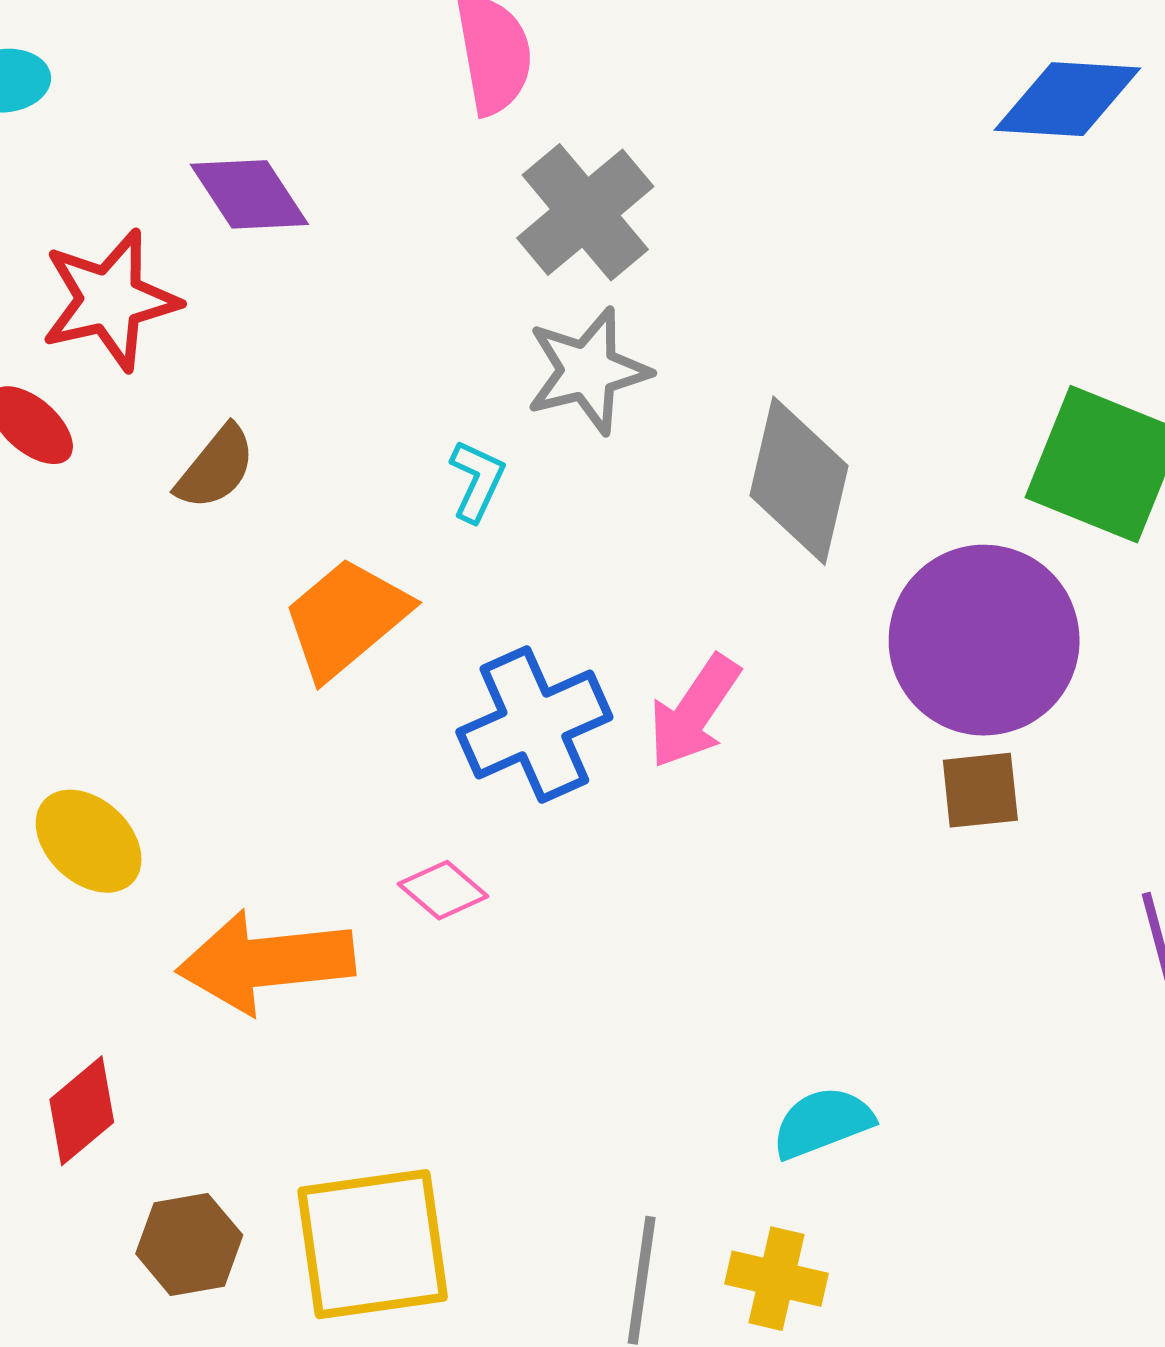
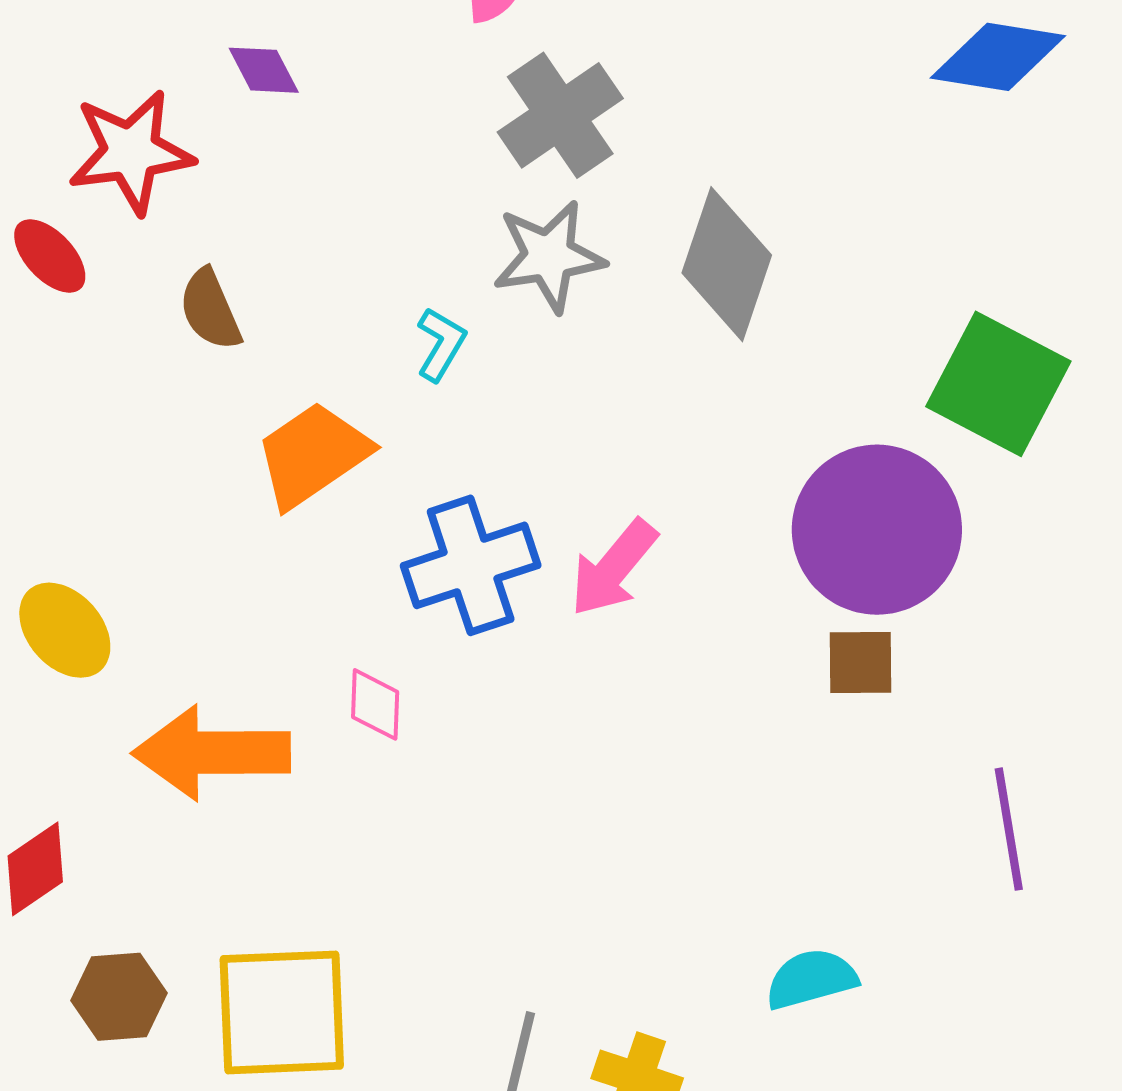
purple diamond: (249, 194) -> (264, 70), size x0.7
brown semicircle: (216, 468) -> (210, 310), turned 112
gray diamond: (799, 481) -> (727, 264), moved
pink diamond: (443, 890) -> (375, 704), turned 46
cyan semicircle: (823, 1123) -> (811, 979), moved

